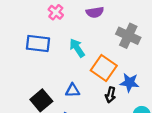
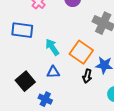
cyan arrow: (77, 48) -> (52, 47), moved

